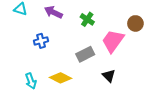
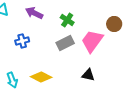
gray rectangle: (85, 54) -> (65, 43), moved
black triangle: (109, 76) -> (88, 75), turned -32

